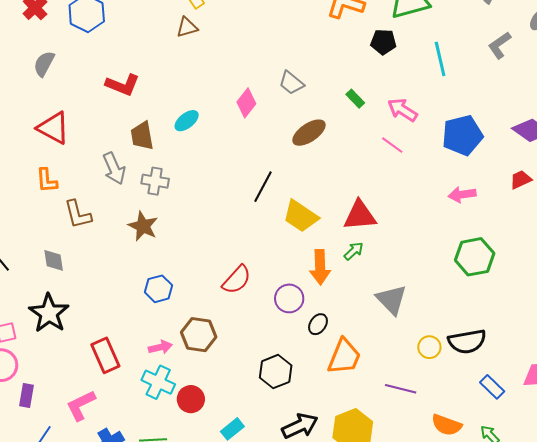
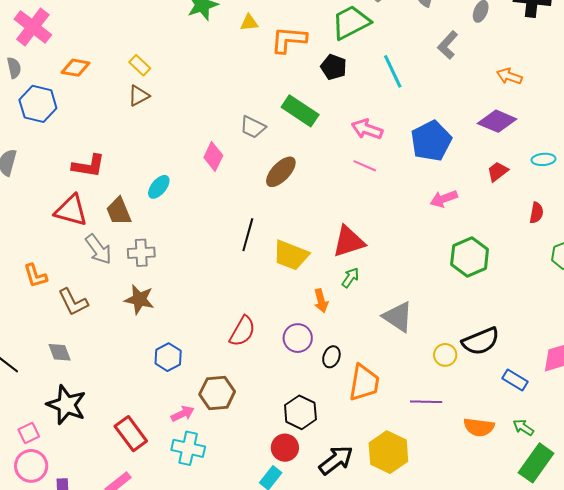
black pentagon: (383, 42) -> (334, 67), turned 30
green rectangle: (355, 99) -> (300, 111), moved, size x1.8
red triangle: (53, 128) -> (71, 211), moved
orange arrow: (320, 267) -> (321, 301), size x0.7
red circle: (191, 399) -> (285, 448), moved

